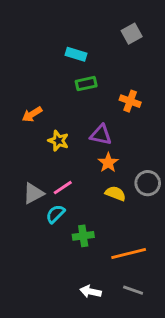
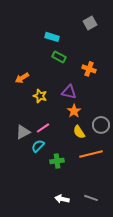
green rectangle: (86, 84) -> (59, 57), turned 40
yellow semicircle: (115, 193) -> (79, 132), turned -144
orange line: (129, 253) -> (91, 154), moved

